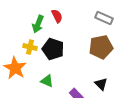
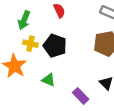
green arrow: (38, 24) -> (24, 20), moved

